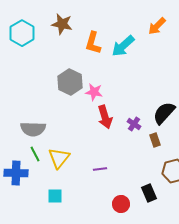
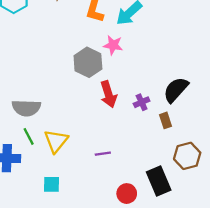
gray hexagon: (70, 82) -> (88, 62), moved
pink star: (94, 92) -> (113, 45), moved
purple cross: (134, 124) -> (142, 102), turned 32
black rectangle: (149, 193) -> (159, 181), size x1.4

